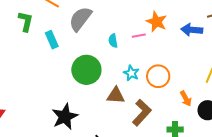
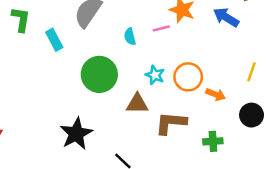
blue arrow: (192, 30) -> (226, 17), turned 30
orange arrow: (186, 99) -> (216, 94), moved, turned -35
brown L-shape: (142, 113) -> (171, 123), turned -124

